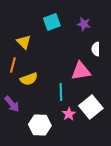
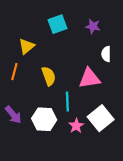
yellow triangle: (24, 42) -> (27, 46), turned 35
yellow semicircle: (29, 79) -> (49, 76), moved, turned -90
white hexagon: (40, 125) -> (44, 119), moved

